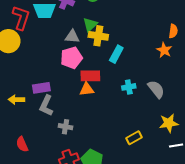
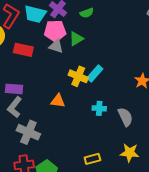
yellow cross: (98, 36) -> (78, 76), moved
pink pentagon: (71, 58) -> (55, 31), moved
red rectangle: (90, 76) -> (23, 50), moved
gray cross: (66, 127) -> (28, 132), size x1.6

